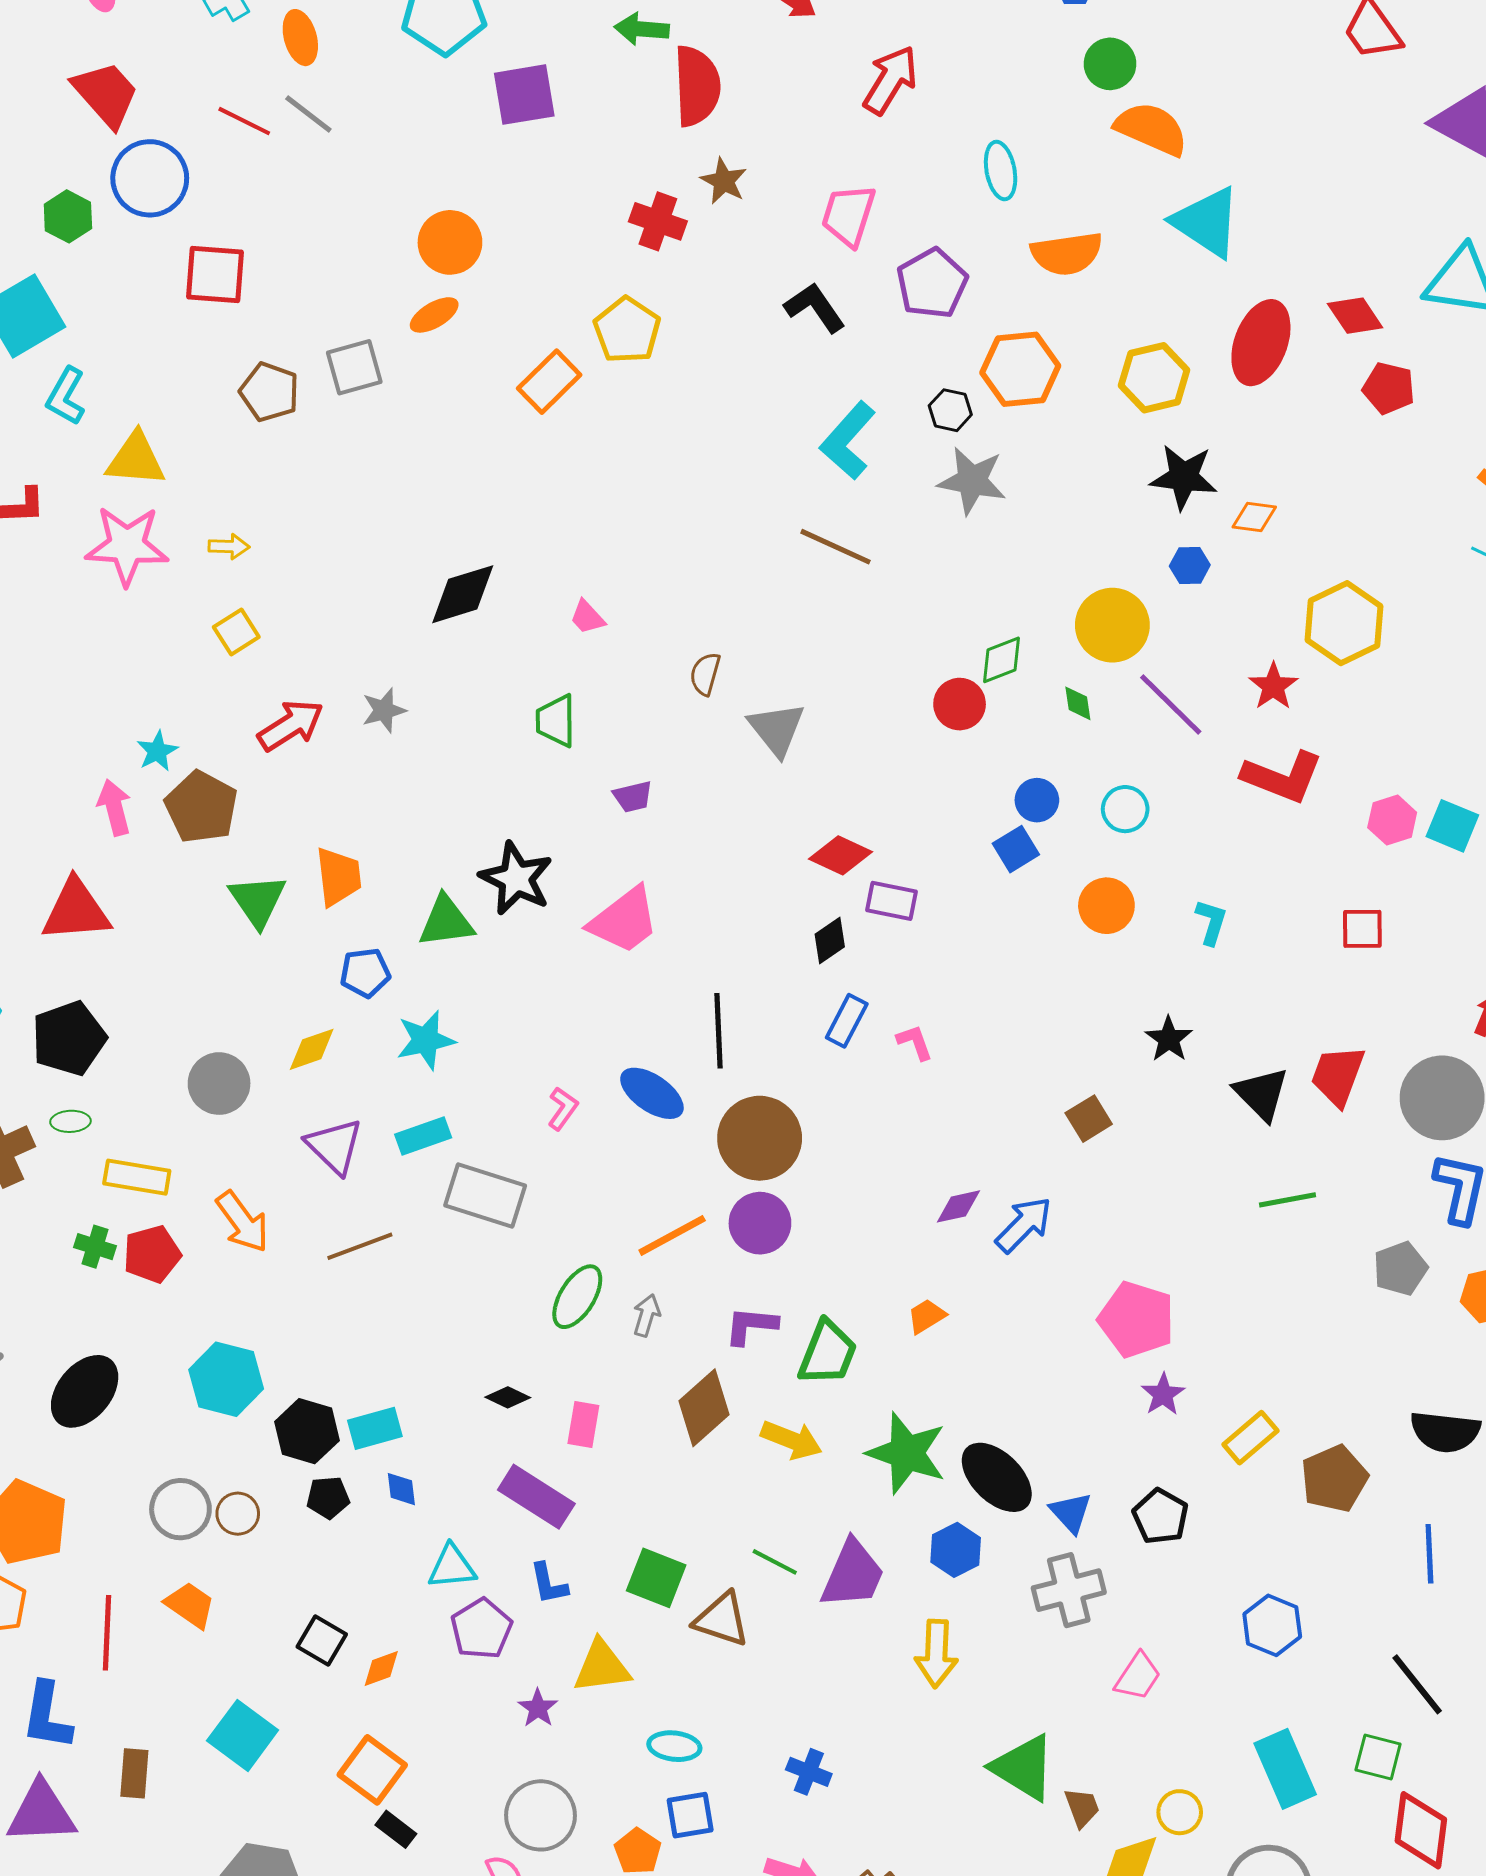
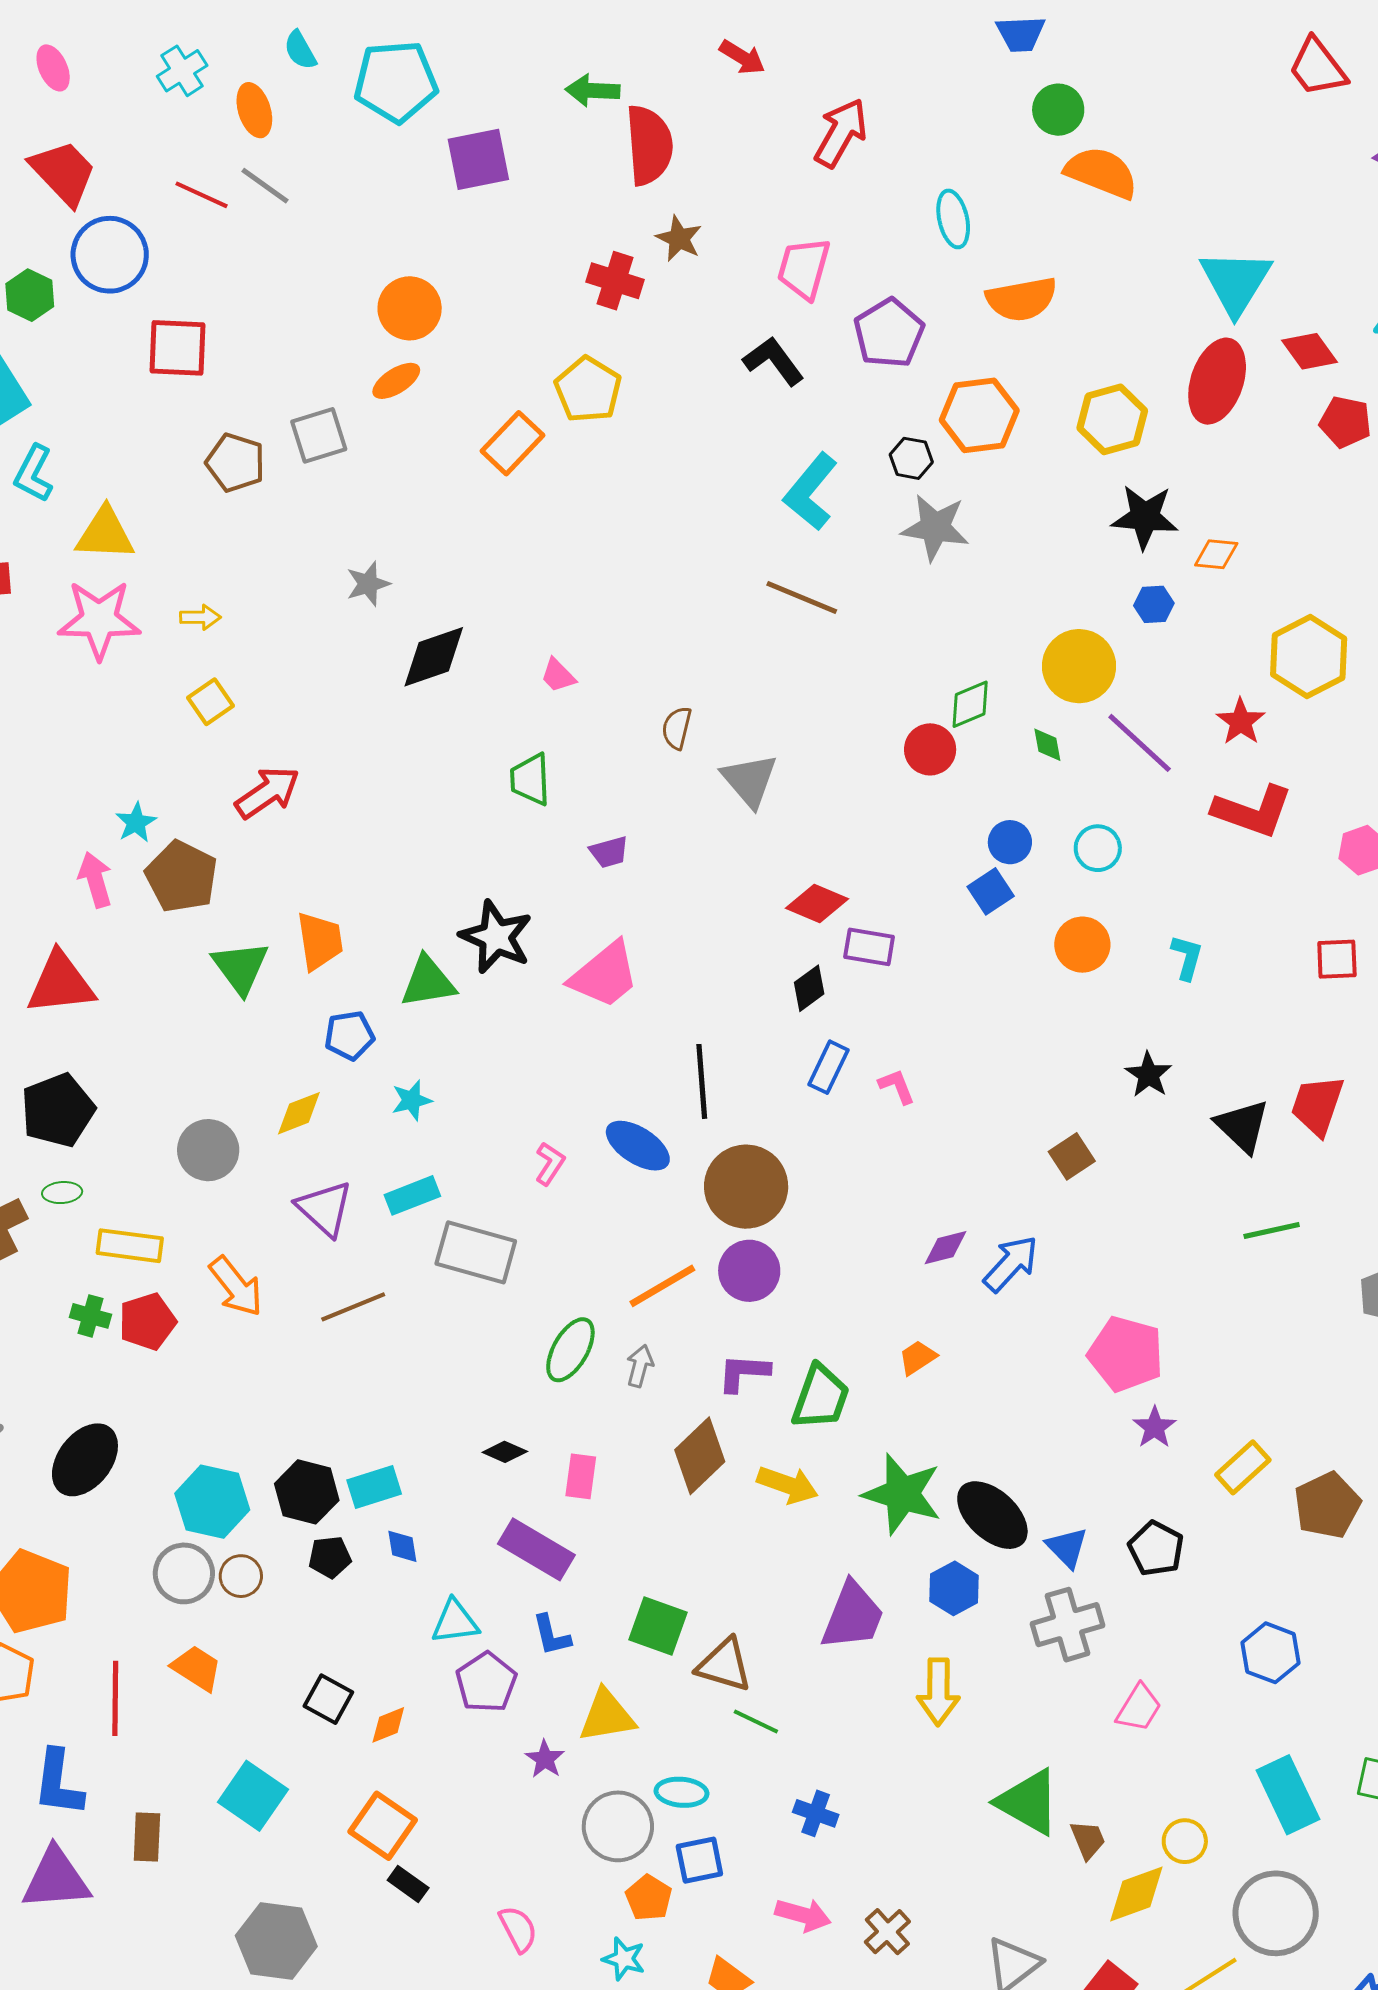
cyan triangle: (1207, 222) -> (1236, 282), moved, turned 30
gray star: (384, 710) -> (368, 584), moved
cyan star: (426, 1040) -> (412, 1100), size x0.7
cyan hexagon: (226, 1379) -> (212, 1502), moved
green line: (775, 1562) -> (756, 1722), moved
gray circle: (541, 1815) -> (618, 1826), moved

